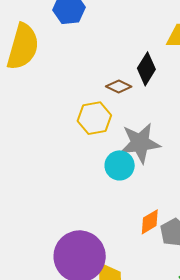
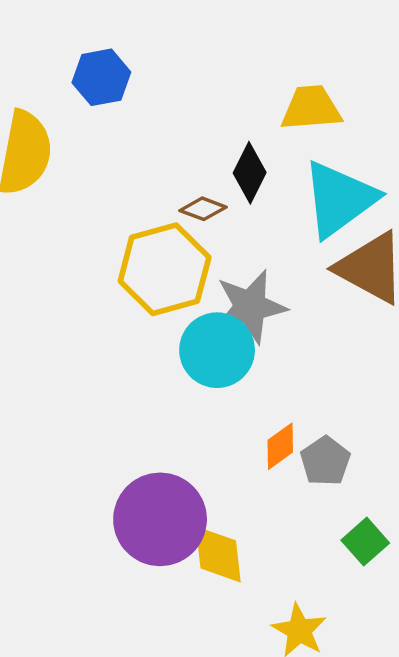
yellow hexagon: (94, 118) -> (165, 269), size x1.5
cyan circle: (120, 165) -> (217, 350), size x1.4

